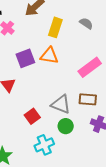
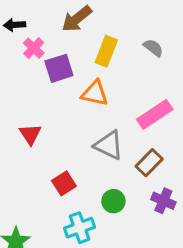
purple square: (25, 58) -> (59, 68), moved
brown rectangle: (88, 99) -> (149, 163), turned -54
gray triangle: (61, 104) -> (109, 145), moved

